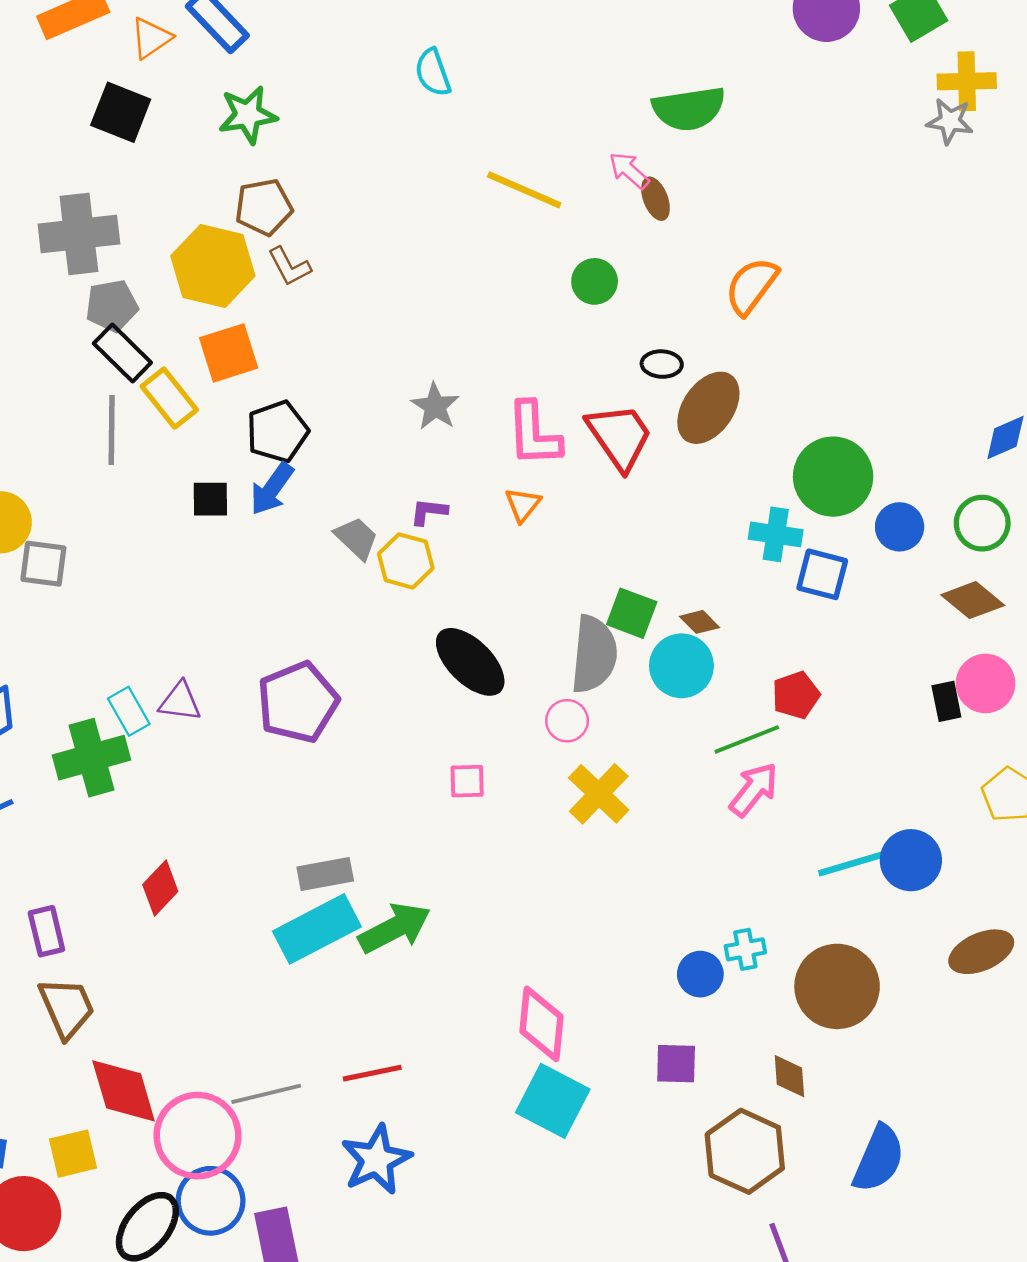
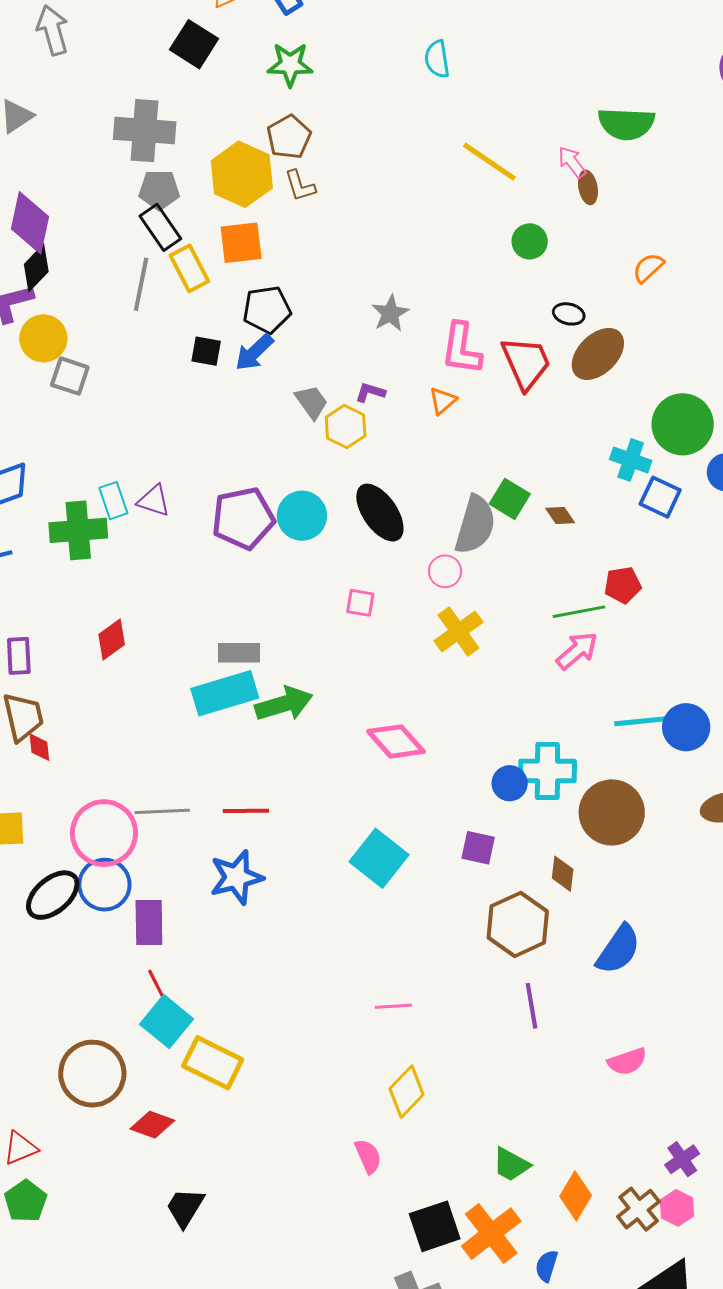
brown pentagon: (264, 207) -> (289, 137), turned -30
orange semicircle: (751, 286) -> (648, 268), size x0.7
cyan circle: (681, 666) -> (302, 516), moved
cyan cross: (745, 949) -> (547, 771), size x1.8
pink diamond: (542, 1024) -> (396, 741), moved, turned -58
red diamond: (124, 1091) -> (39, 747), moved, size x0.5

